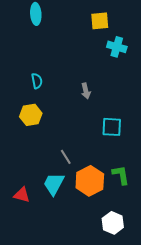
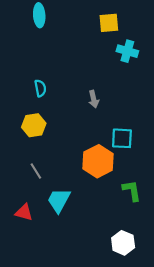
gray line: (66, 157) -> (36, 171), moved
orange hexagon: (90, 181) -> (98, 161), moved

